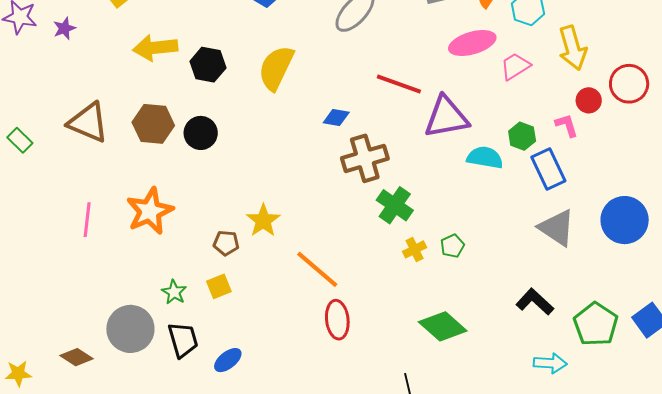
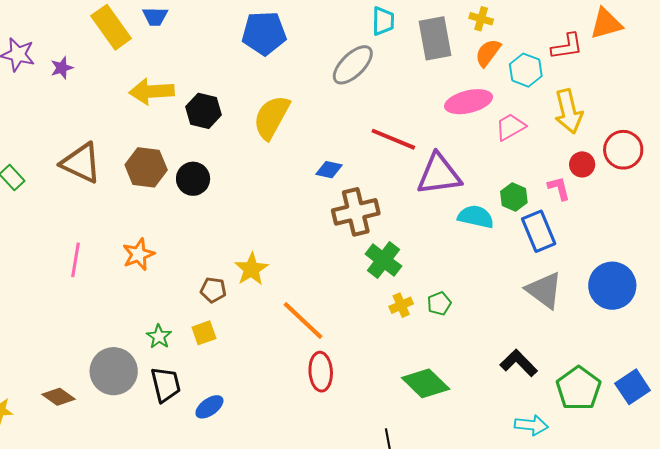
orange star: (150, 211) -> (138, 254), size x0.7

